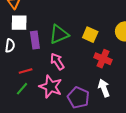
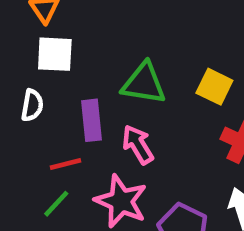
green triangle: (59, 34) -> (144, 84), turned 30
purple rectangle: (35, 40) -> (92, 120), moved

